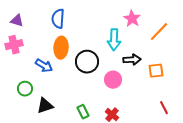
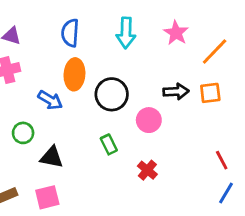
cyan arrow: (114, 40) -> (126, 33), moved
orange square: (156, 71) -> (210, 93), moved
black triangle: (45, 106) -> (52, 157), turned 30
green rectangle: (83, 112) -> (109, 144), moved

